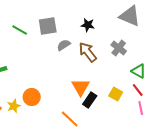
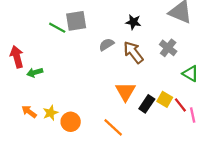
gray square: (48, 26) -> (76, 21), moved
red line: (138, 90) -> (180, 105), moved
orange circle: (32, 97) -> (71, 122), moved
black rectangle: (90, 100) -> (147, 104), moved

